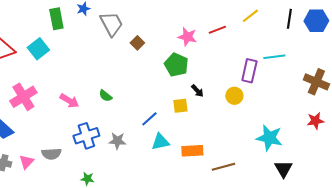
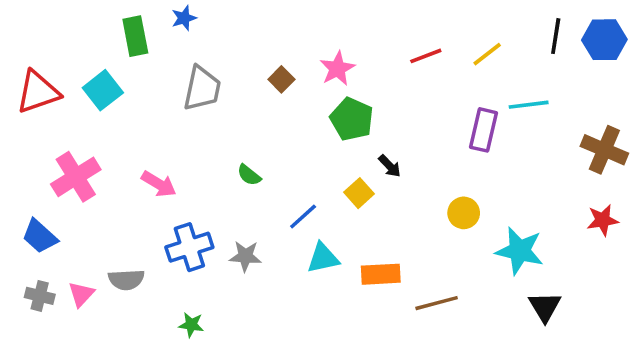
yellow line: (250, 16) -> (487, 54), moved
gray trapezoid: (111, 24) -> (202, 88), moved, turned 40
pink star: (187, 37) -> (337, 69), moved, turned 30
green semicircle: (105, 96) -> (249, 175), moved
yellow circle: (234, 96) -> (464, 213), moved
yellow square: (180, 106) -> (359, 193), turned -35

